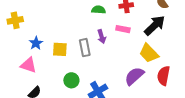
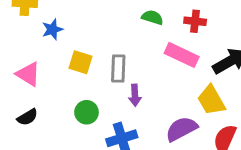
pink rectangle: (123, 29) -> (182, 55), size x1.5
purple arrow: (102, 37) -> (135, 95), moved
blue star: (36, 43) -> (52, 29), moved

